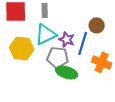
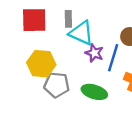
cyan triangle: (46, 34) -> (81, 33), moved, turned 50
gray pentagon: (58, 57) -> (57, 85), moved

